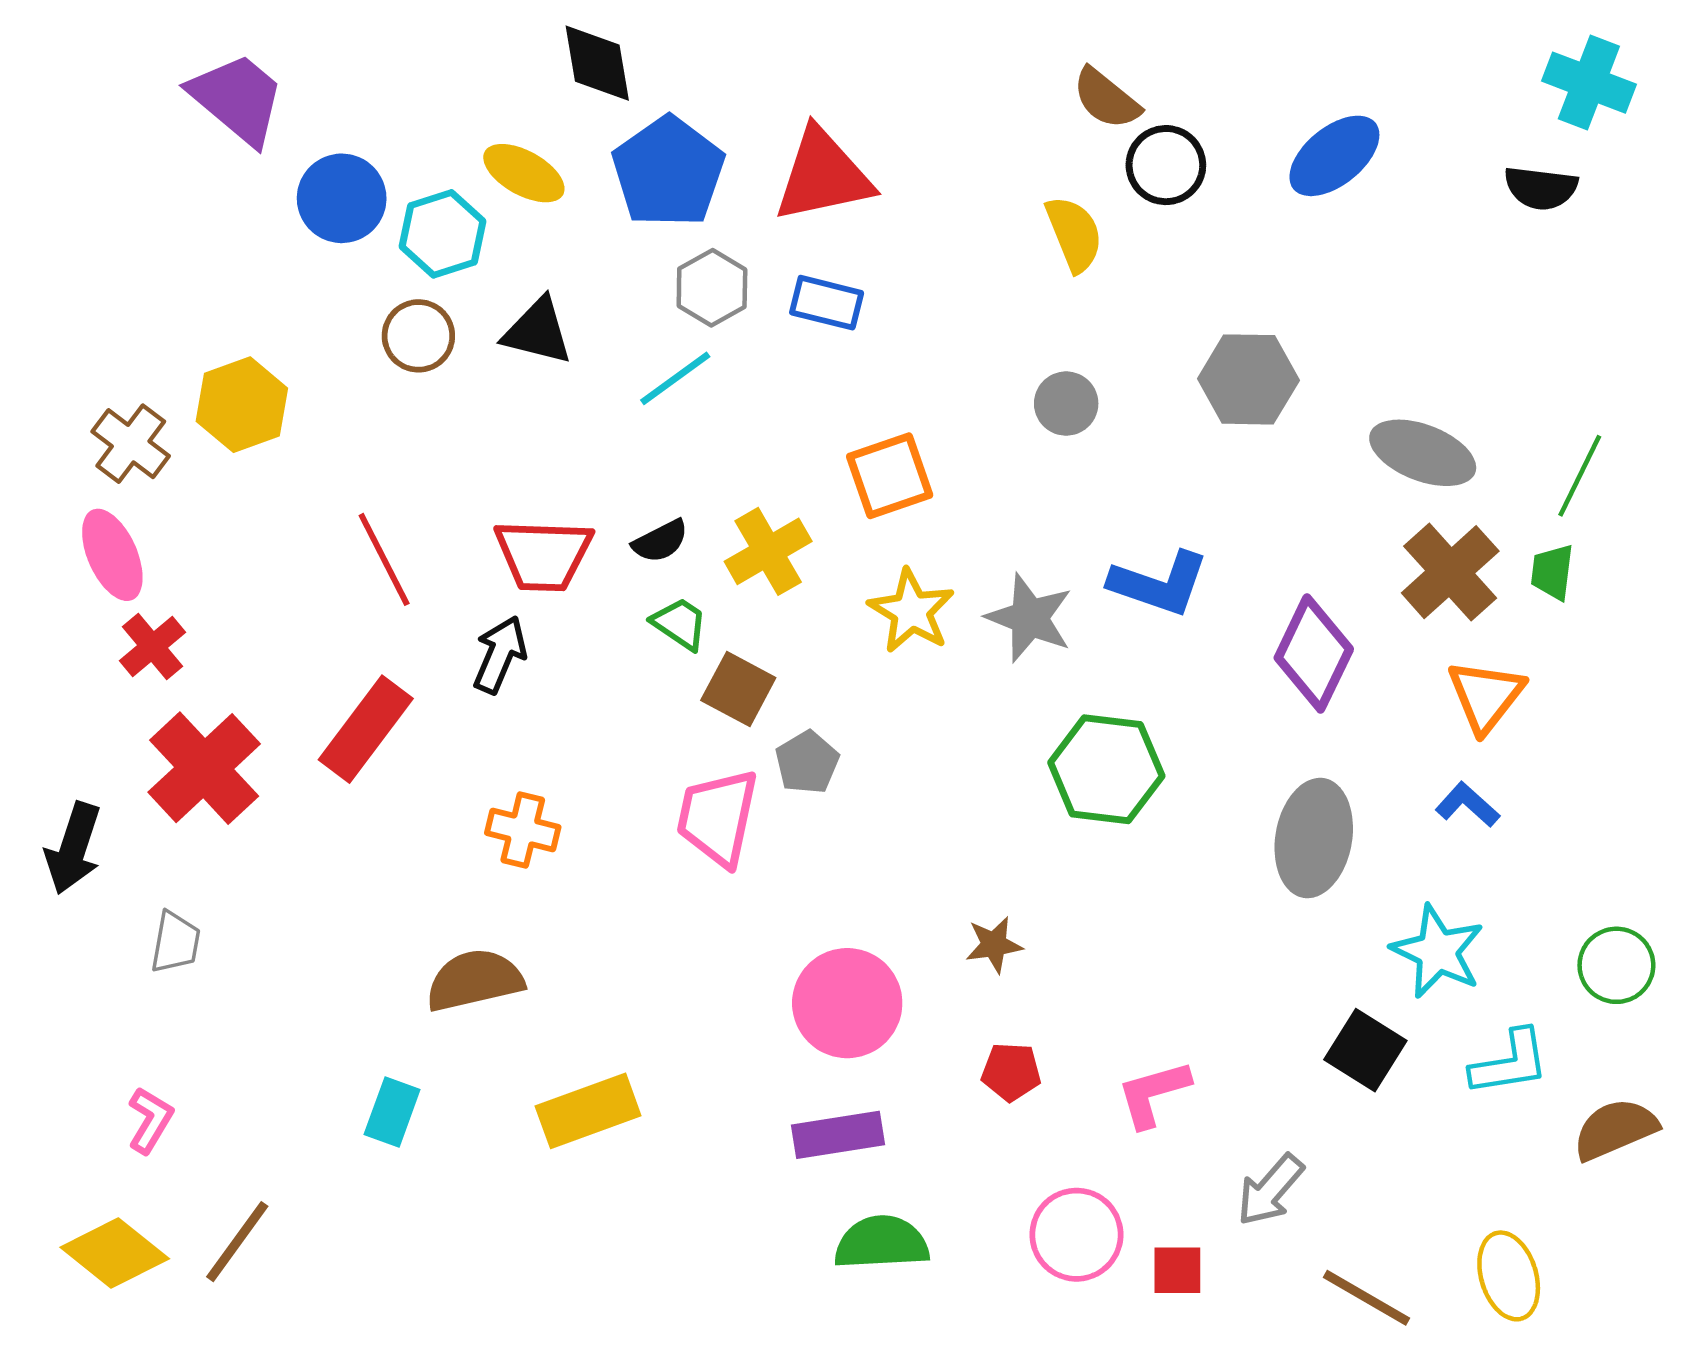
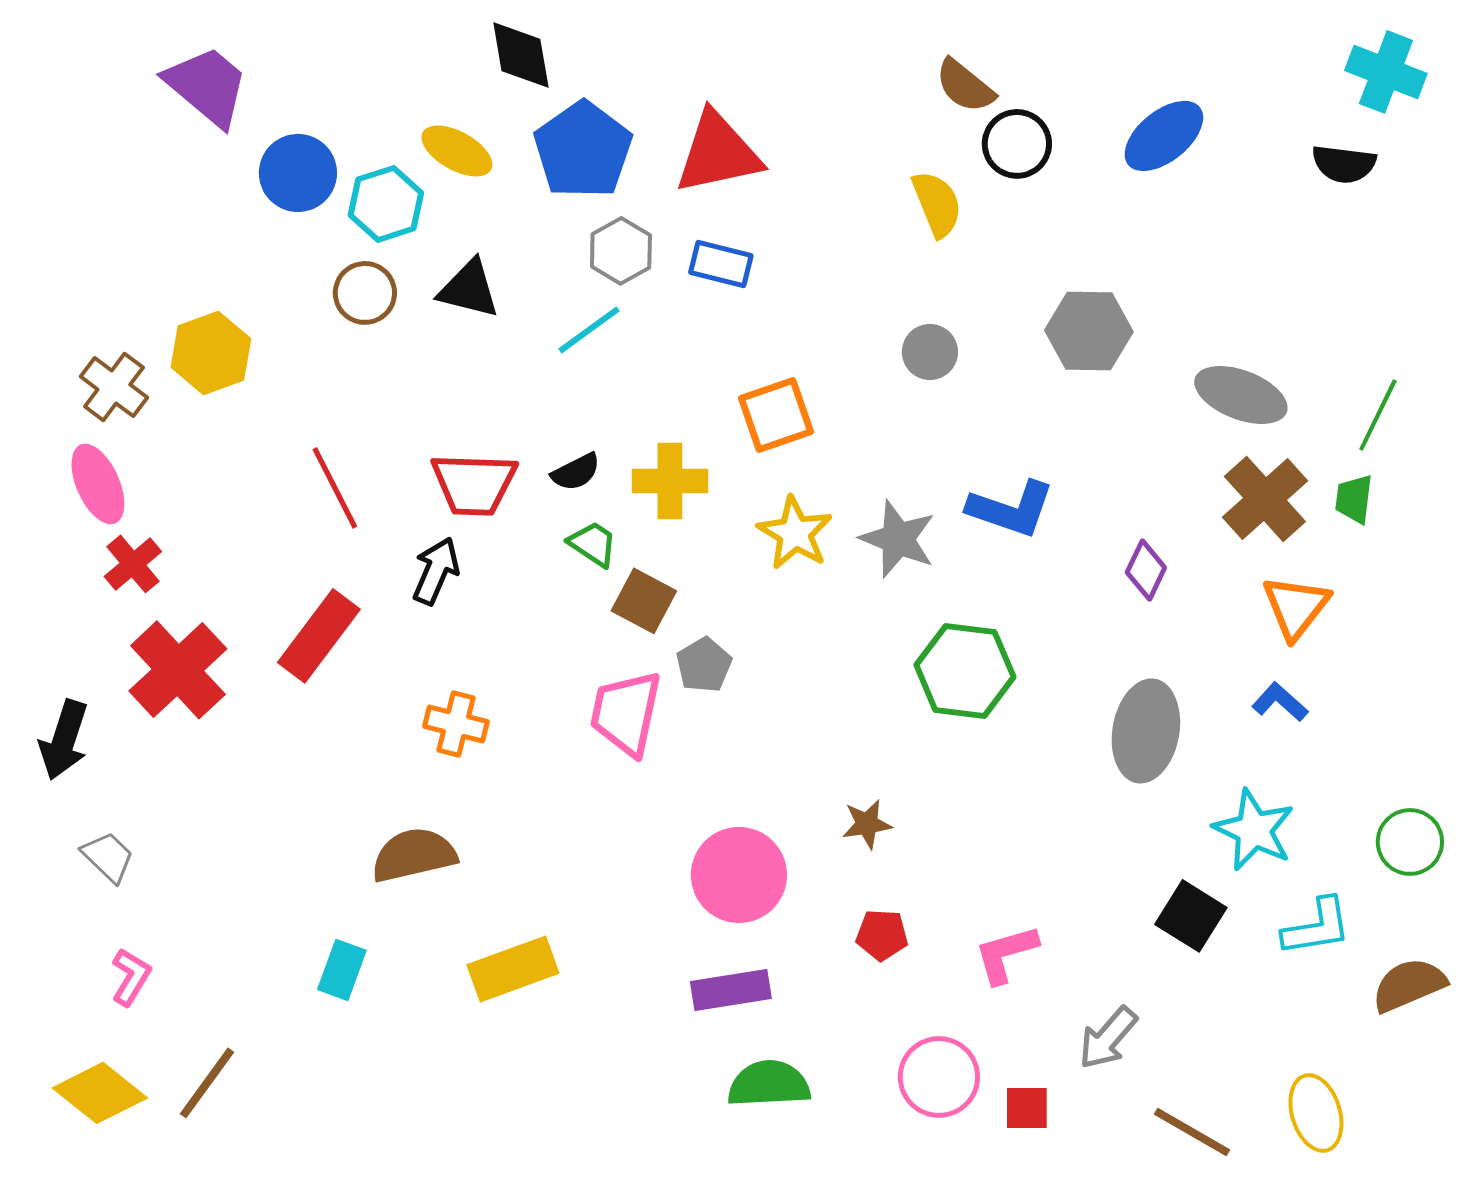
yellow cross: (768, 551) -> (670, 481), turned 30
purple diamond: (1314, 653) -> (1146, 570), size x0.6
gray trapezoid: (175, 942) -> (108, 857), moved, turned -56

